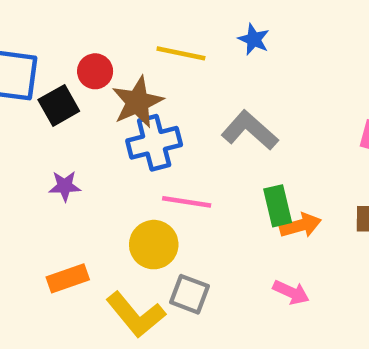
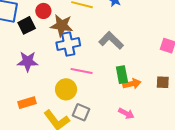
brown star: (137, 102) -> (62, 25), turned 30
purple star: (65, 186) -> (28, 61), size x1.5

